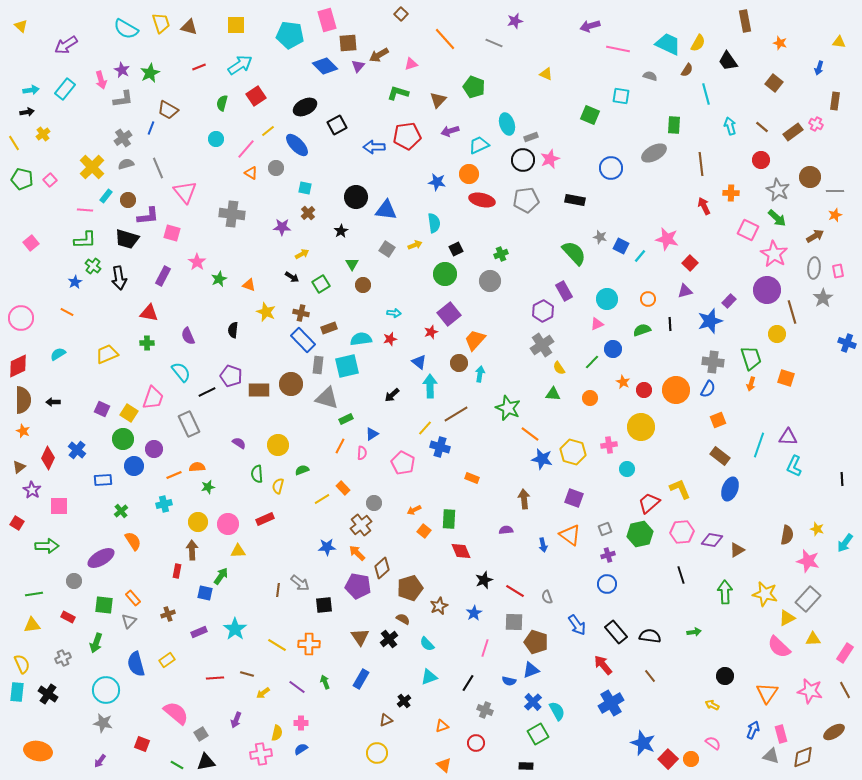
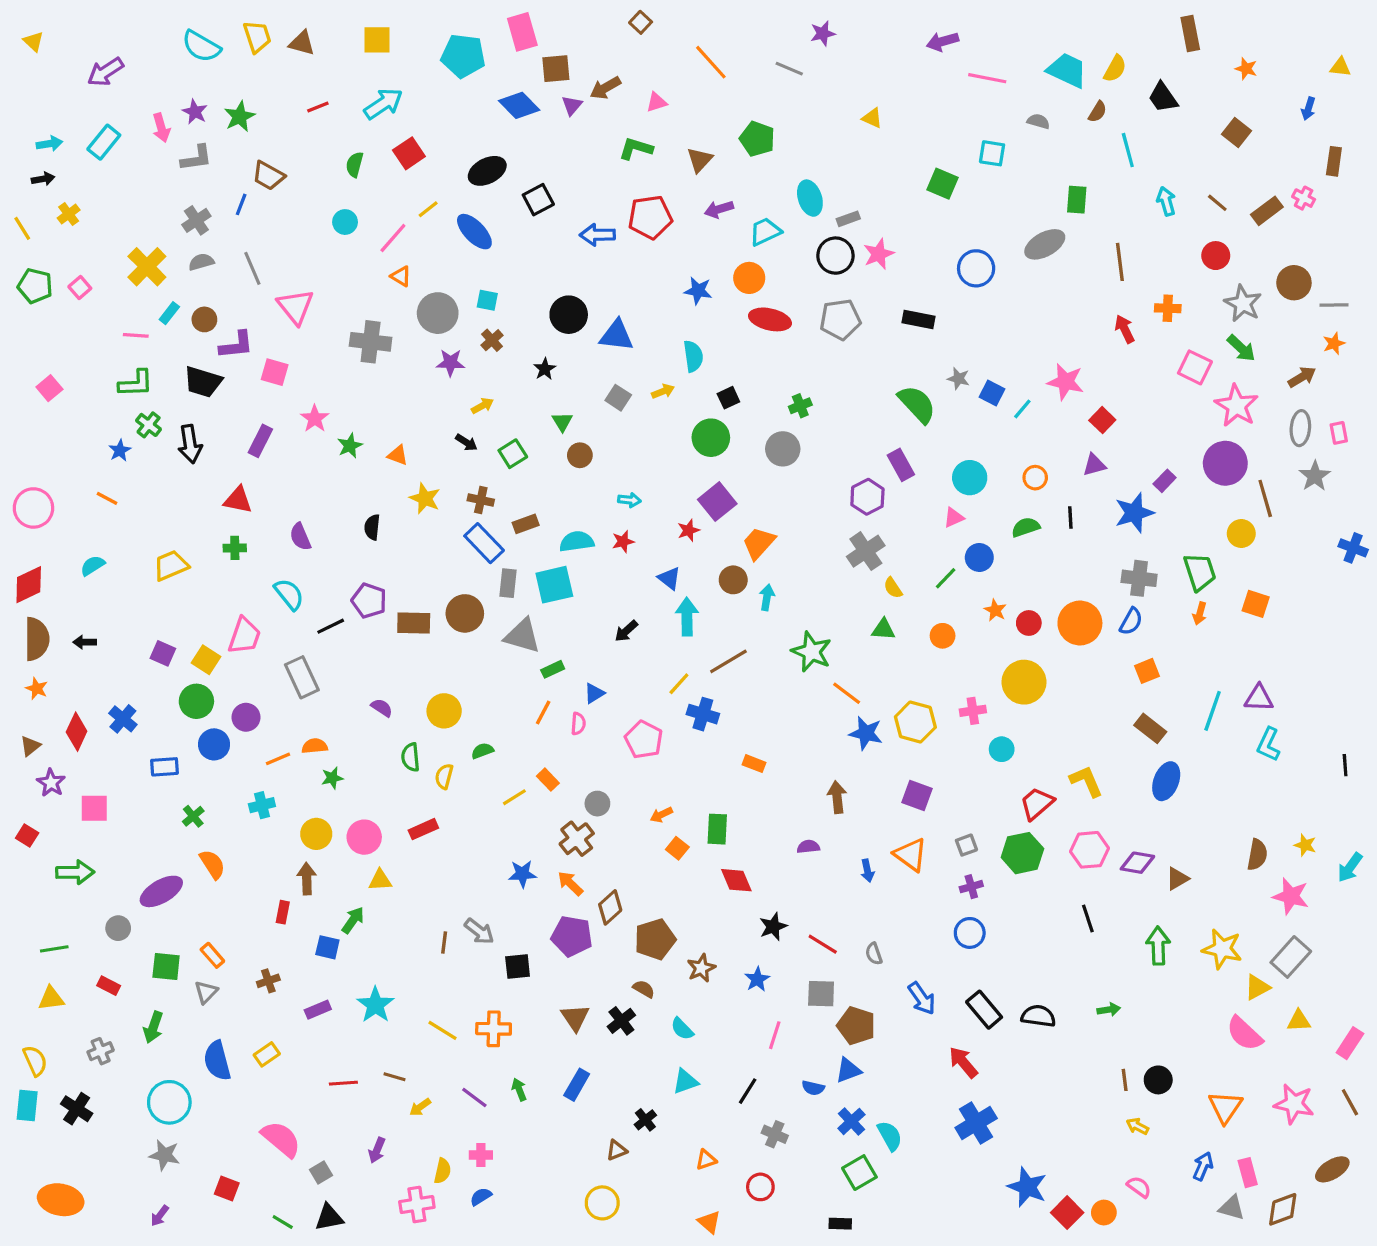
gray circle: (276, 168) -> (438, 313), moved, size x1.6
brown line: (650, 676) -> (1125, 1080), moved, turned 32

